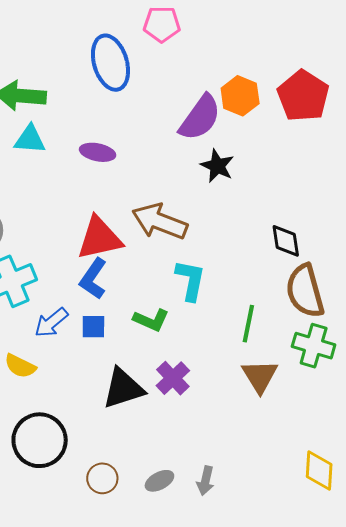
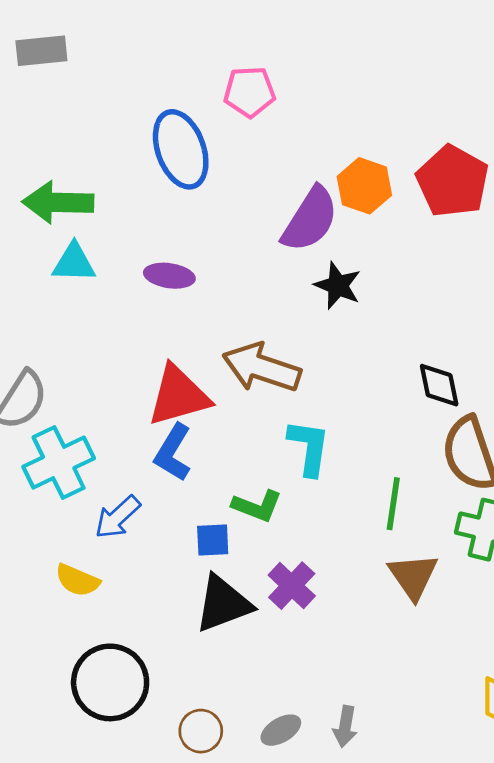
blue square: (93, 327) -> (213, 540), moved

